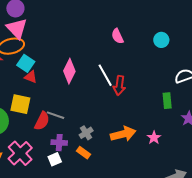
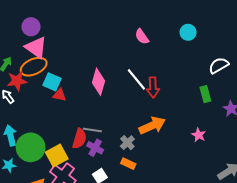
yellow square: (20, 104) -> (57, 156), moved, turned -30
orange arrow: (123, 134) -> (152, 125), moved
purple cross: (59, 143) -> (95, 148), moved, turned 35

